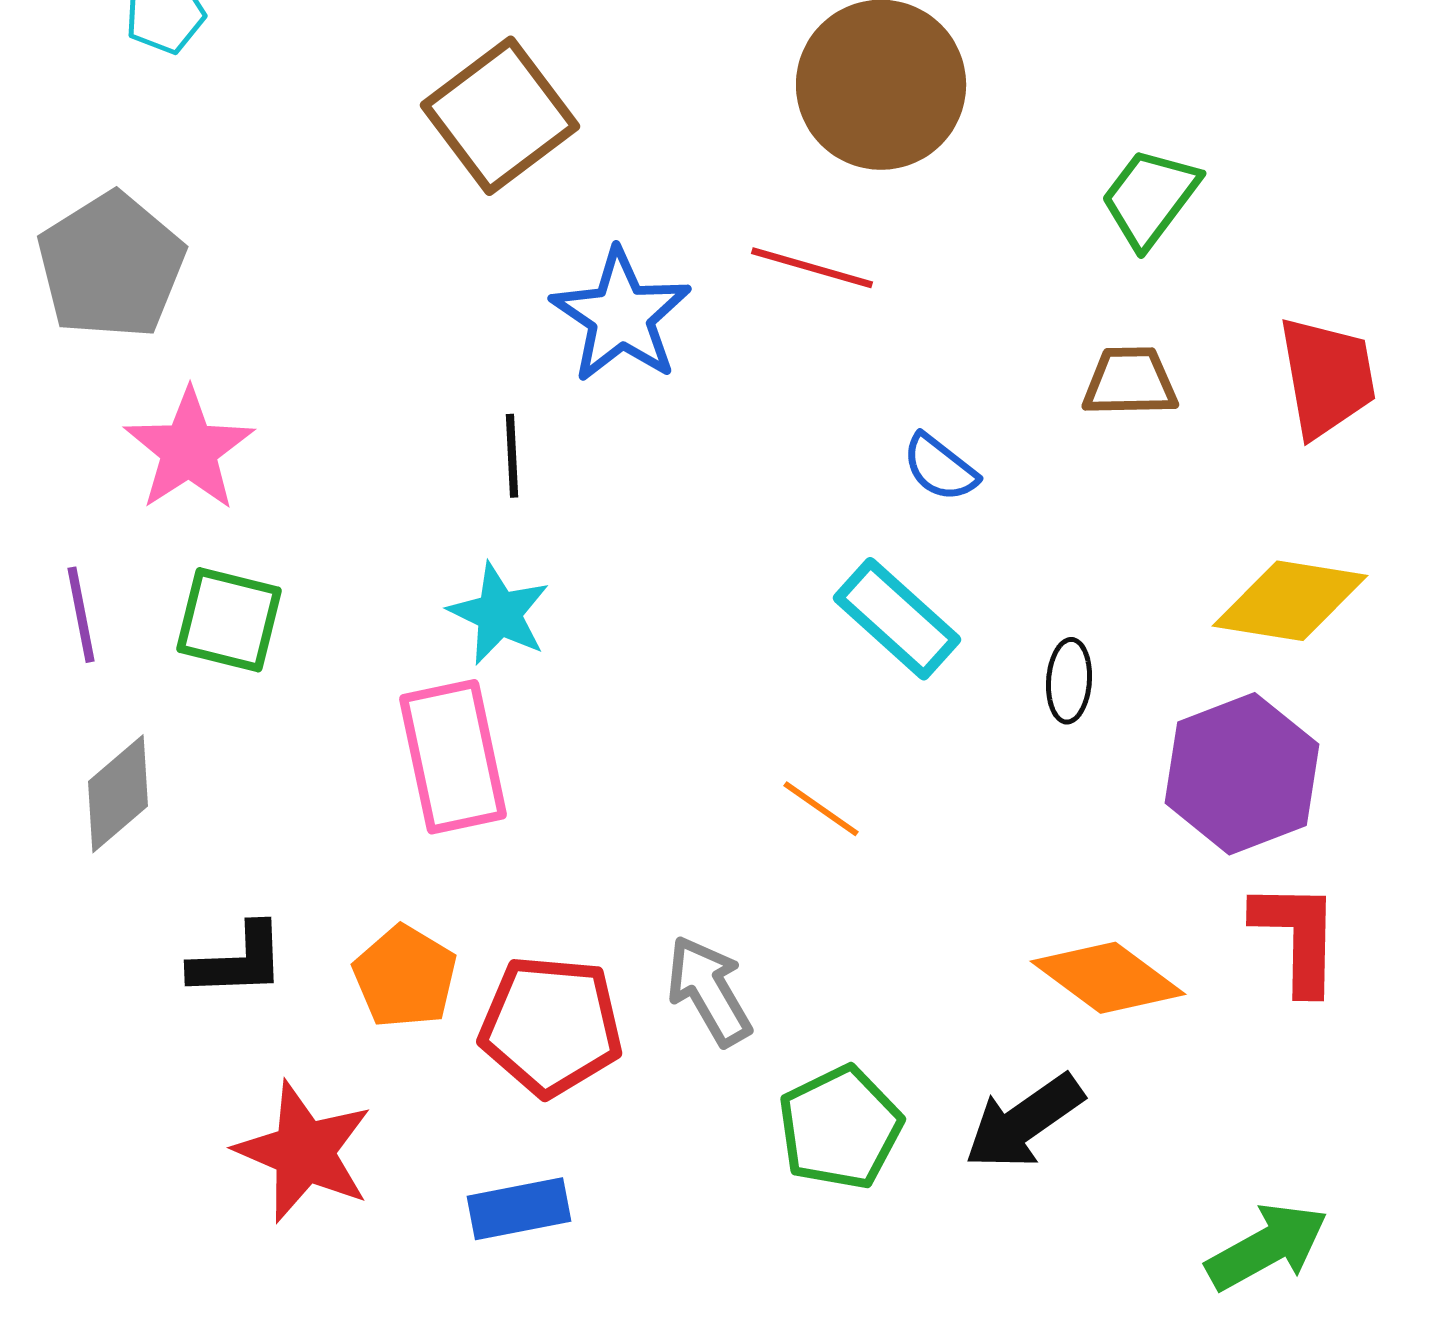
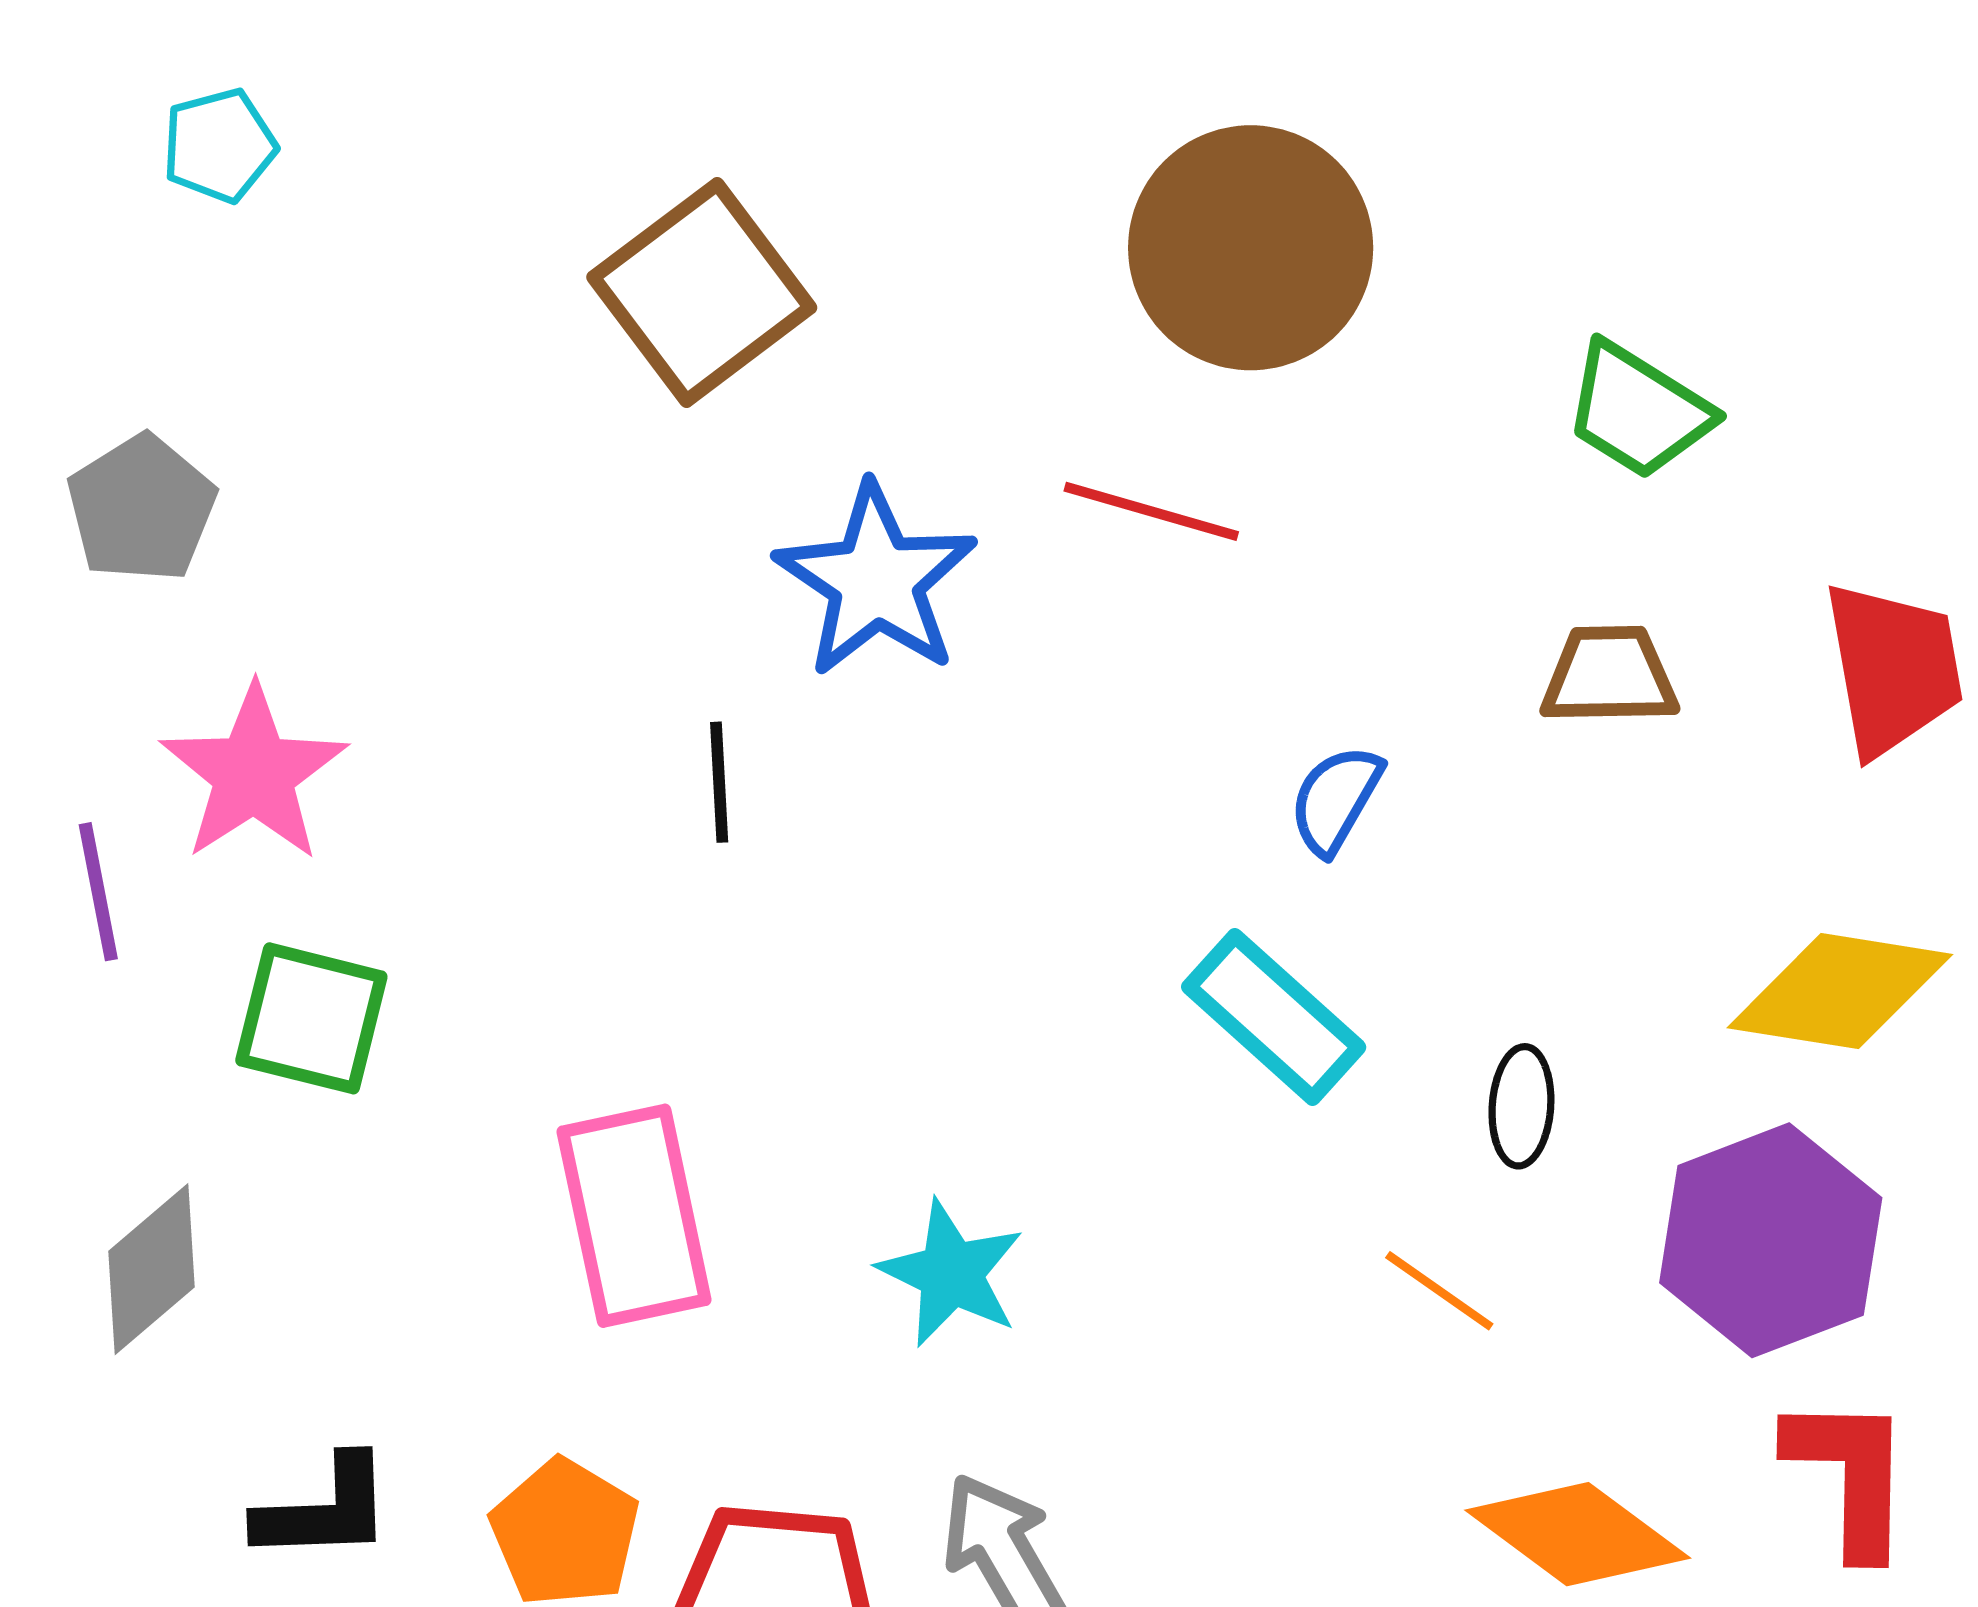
green trapezoid: (1150, 198) -> (1638, 411), turned -95
gray pentagon: (111, 266) -> (141, 509), size x0.7
blue semicircle: (940, 468) -> (1336, 799), turned 82
cyan star: (499, 614) -> (951, 1273), moved
purple line: (81, 615) -> (98, 892), moved
orange line: (821, 809) -> (1439, 1291), moved

